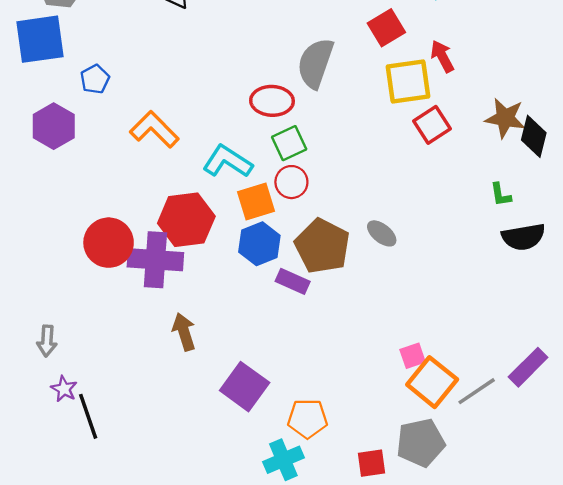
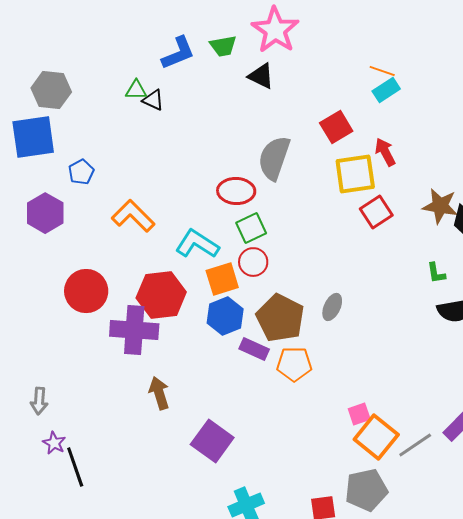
gray ellipse: (382, 233) -> (332, 307), turned 76
red circle: (109, 243) -> (86, 291), moved
orange pentagon: (307, 419) -> (294, 364), moved

